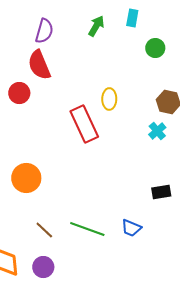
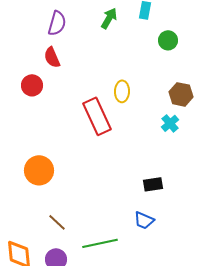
red semicircle: (39, 65) -> (52, 57), size x0.7
black rectangle: (161, 192) -> (153, 184), moved
green line: (87, 229) -> (100, 243), moved, turned -32

